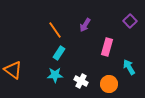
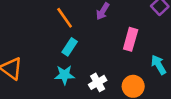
white cross: (81, 81) -> (98, 82), turned 32

